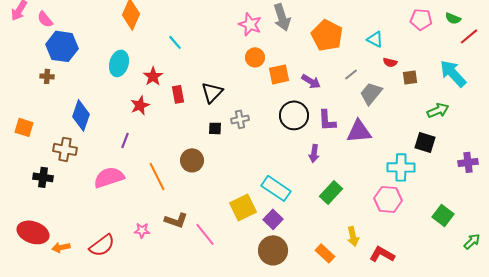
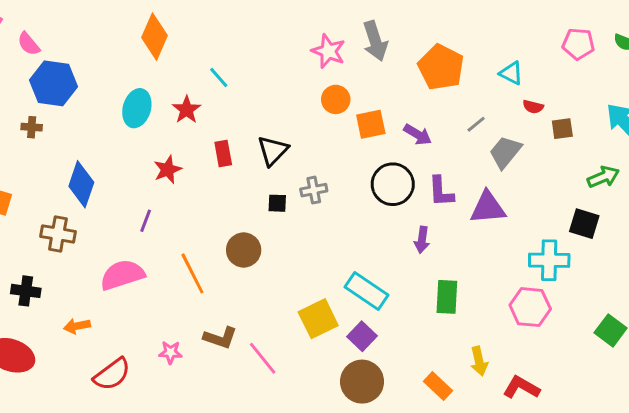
red star: (153, 76) -> (187, 110), moved
black cross: (43, 177) -> (26, 291), moved
green rectangle: (331, 192) -> (447, 297), turned -40
orange arrow: (61, 247) -> (77, 326), moved

